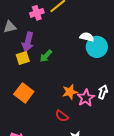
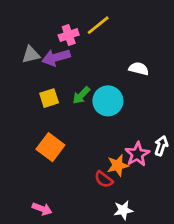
purple arrow: (28, 42) -> (56, 57), moved, turned 60
cyan circle: (97, 47) -> (108, 101), moved
orange star: (70, 92) -> (118, 165), moved

